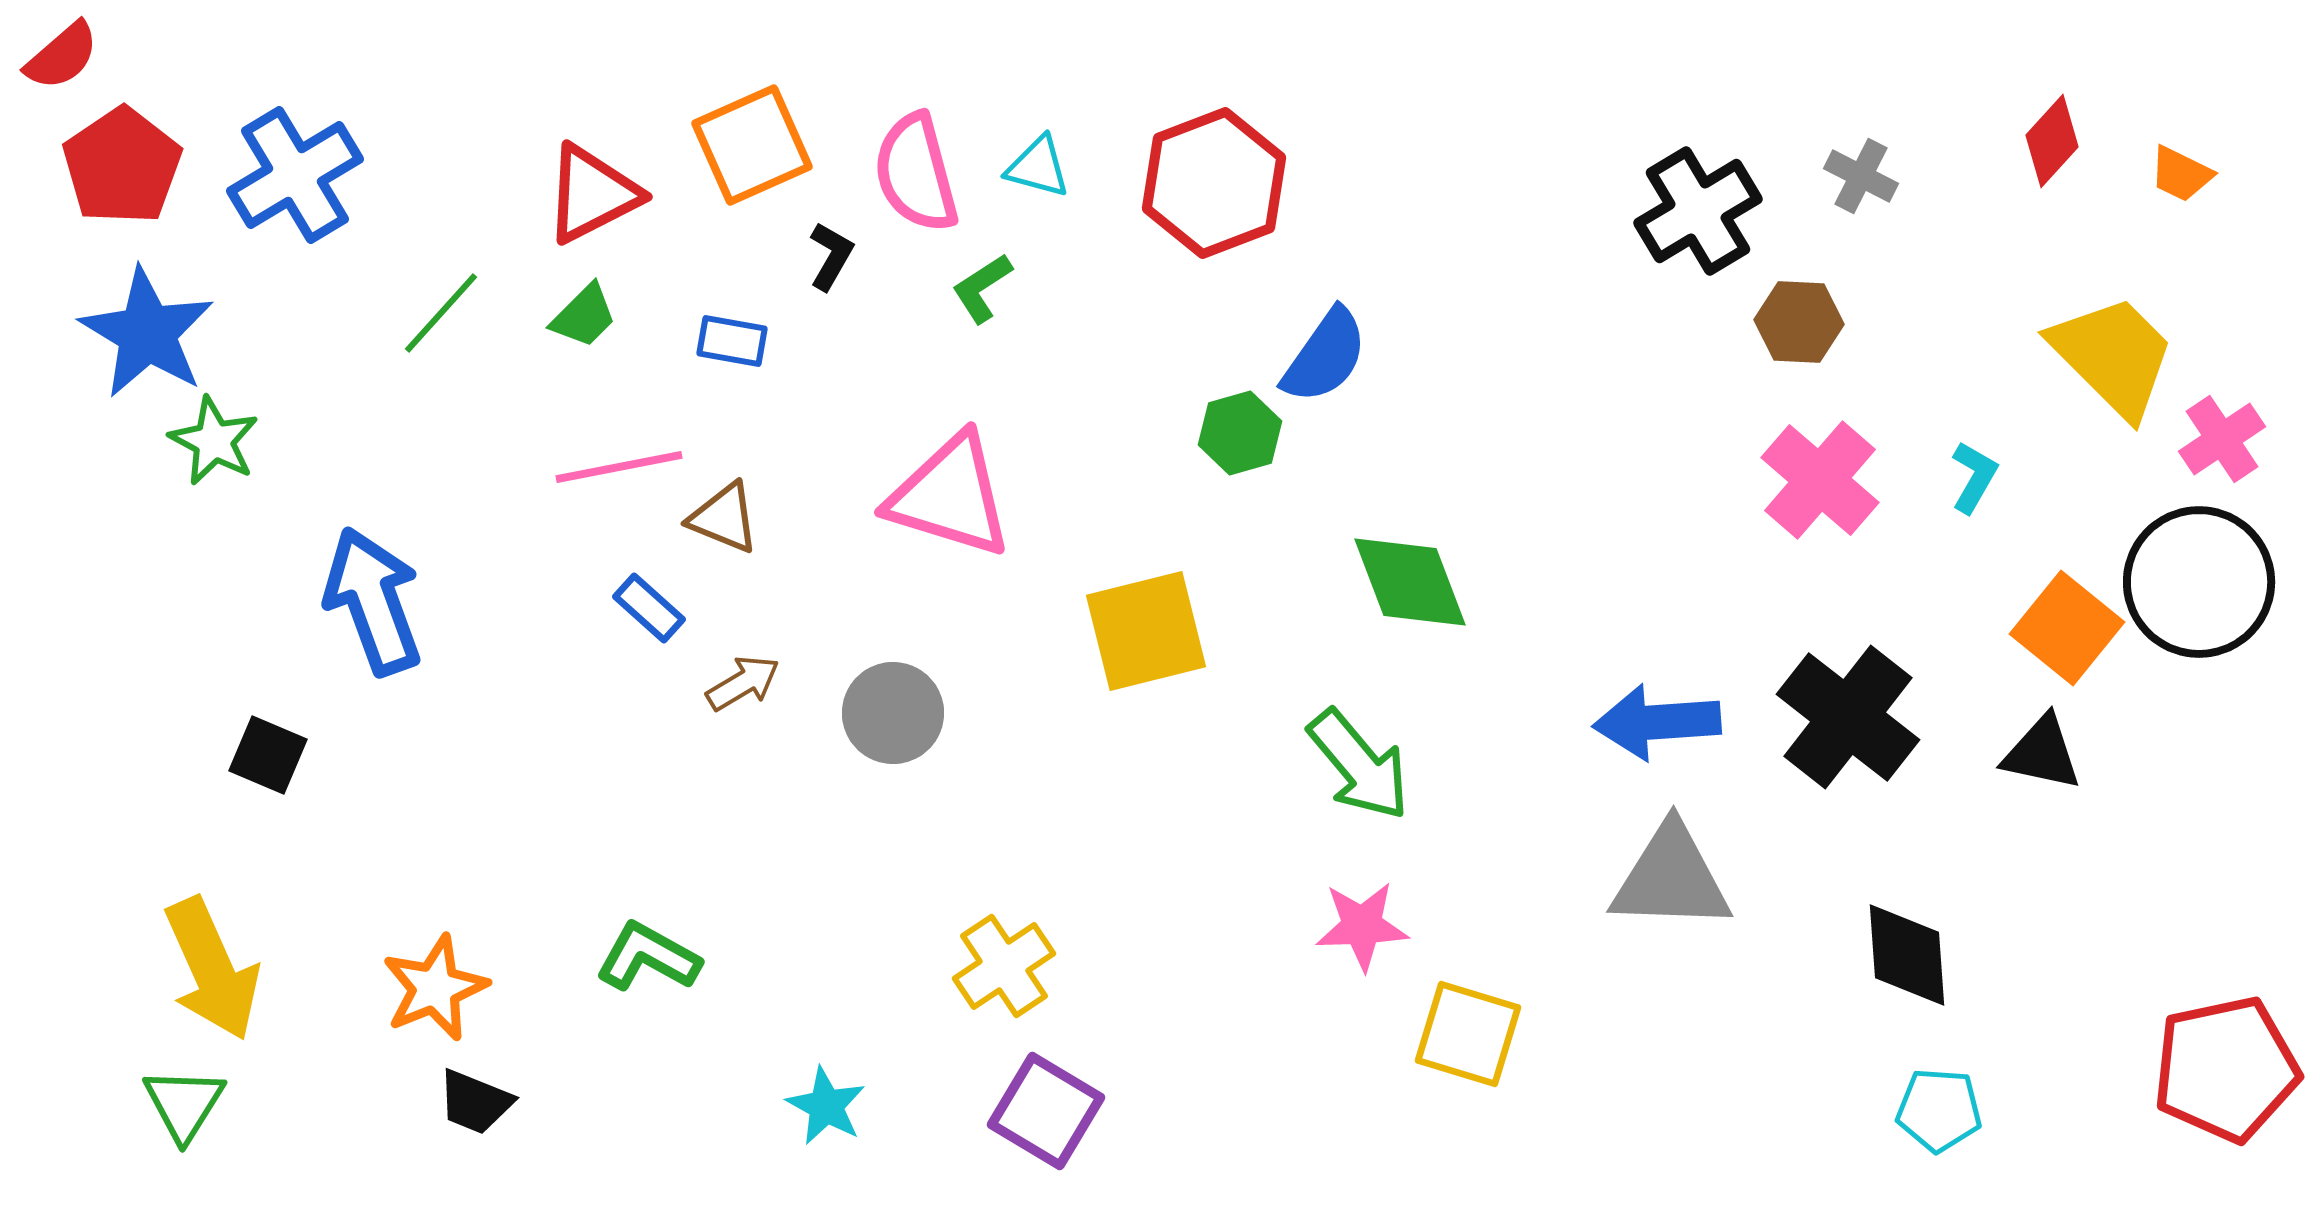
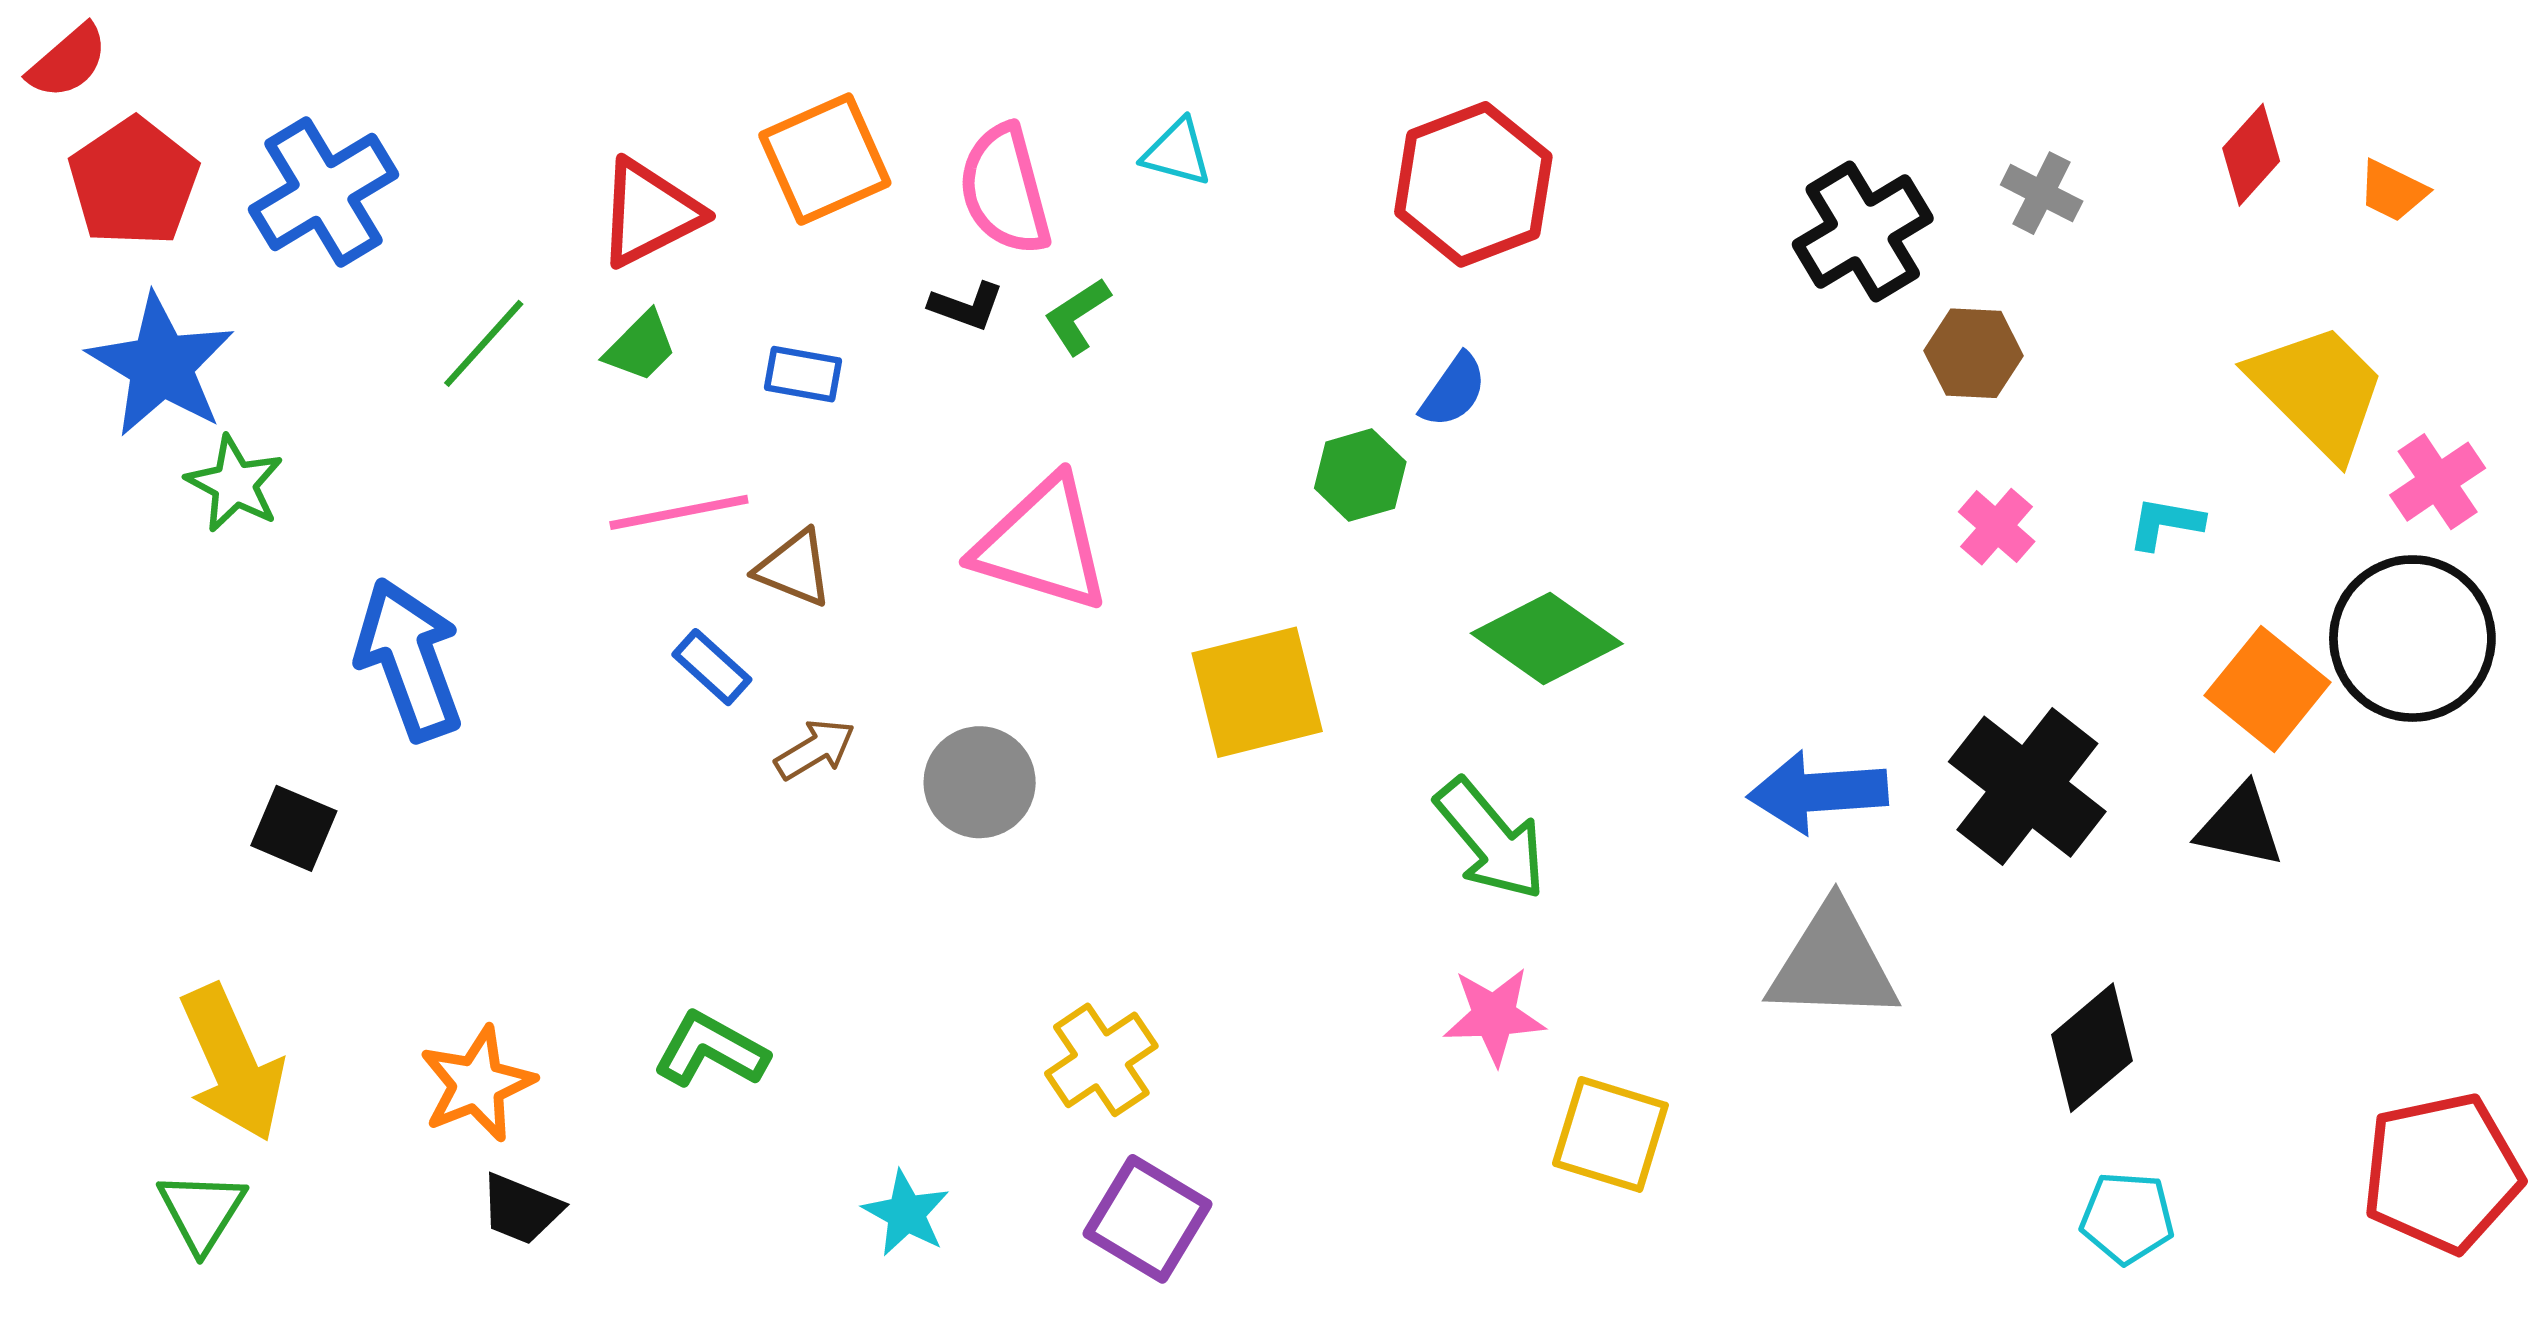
cyan triangle: (1038, 167) -> (1177, 152), moved
red hexagon: (1214, 183) -> (1473, 184), moved
black L-shape: (831, 256) -> (966, 306), moved, turned 80
blue semicircle: (1325, 356) -> (1454, 391), size x0.7
cyan L-shape: (1974, 477) -> (2166, 523), turned -110
pink cross: (1820, 480) -> (1997, 527), size x0.6
green diamond: (1410, 582) -> (1547, 639), turned -34
black diamond: (1907, 955) -> (2092, 1048), turned 54

